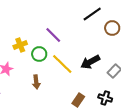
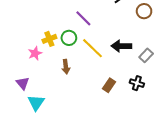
yellow cross: (20, 45) -> (49, 39), moved
black arrow: (90, 62) -> (121, 46), turned 30

